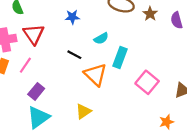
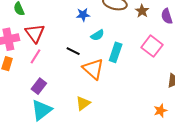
blue star: (72, 17) -> (83, 15), moved
pink line: (25, 65) -> (35, 56), moved
pink square: (147, 82) -> (152, 46), moved

